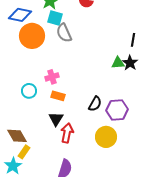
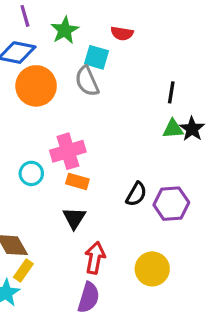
cyan square: (55, 18) -> (97, 57), moved
black line: (133, 40) -> (171, 92), moved
pink cross: (52, 77) -> (68, 151), size x1.5
red arrow: (67, 133) -> (95, 258), moved
yellow circle: (106, 137) -> (152, 269), moved

